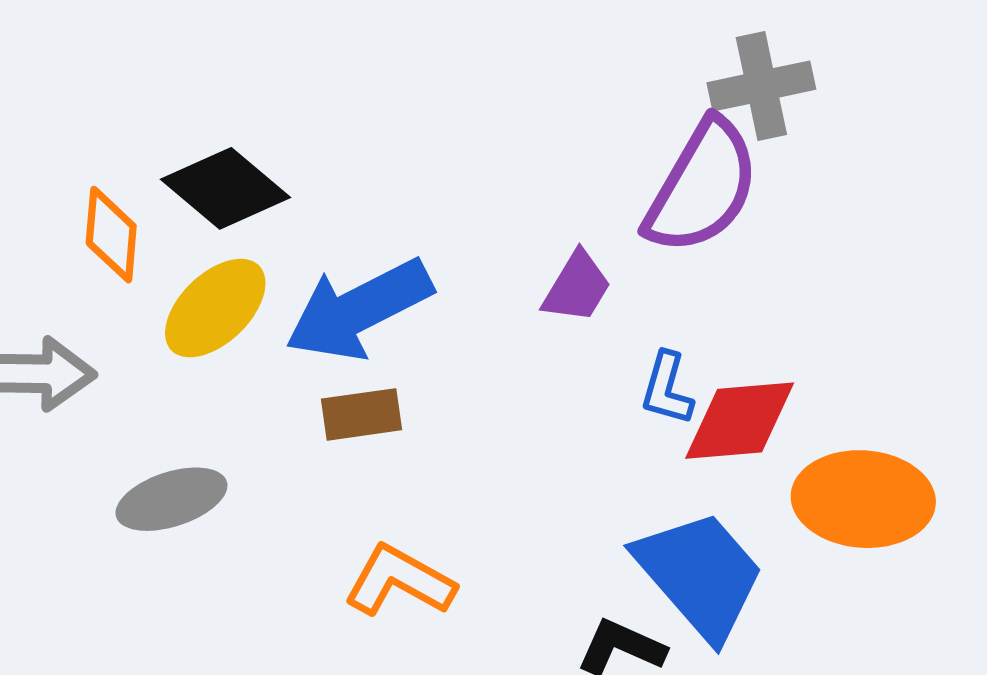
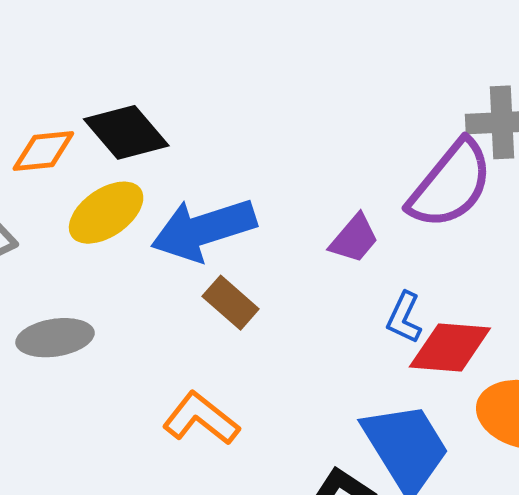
orange diamond: (111, 235) -> (43, 151), turned 70
brown rectangle: (361, 414) -> (231, 303), moved, turned 40

